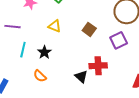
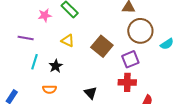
brown square: (89, 29) -> (102, 46), size x1.5
red cross: (98, 66) -> (127, 82), moved
orange semicircle: (40, 76) -> (49, 89), turned -48

